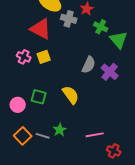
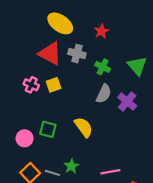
gray cross: (69, 19) -> (77, 54), moved
green cross: (101, 27) -> (103, 67), moved

